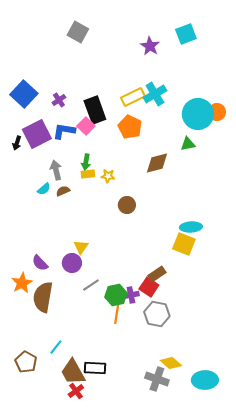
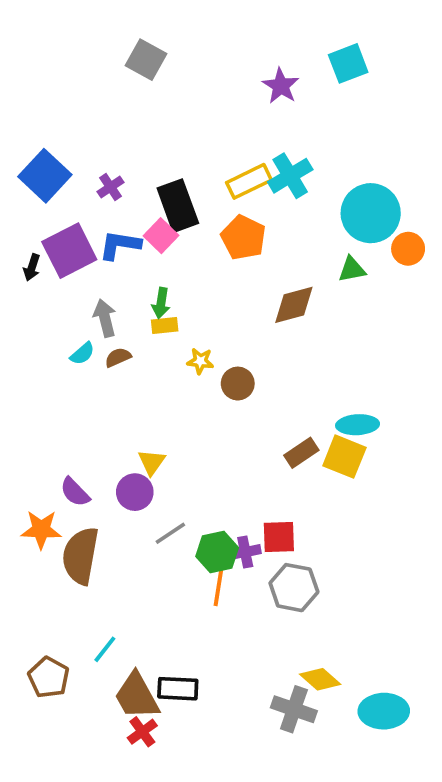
orange circle: (217, 112) -> (408, 249), moved
yellow star: (108, 176) -> (200, 361), moved
brown rectangle: (157, 274) -> (301, 453), moved
orange star: (22, 283) -> (41, 530), turned 30
red square: (149, 287) -> (279, 537), turned -36

